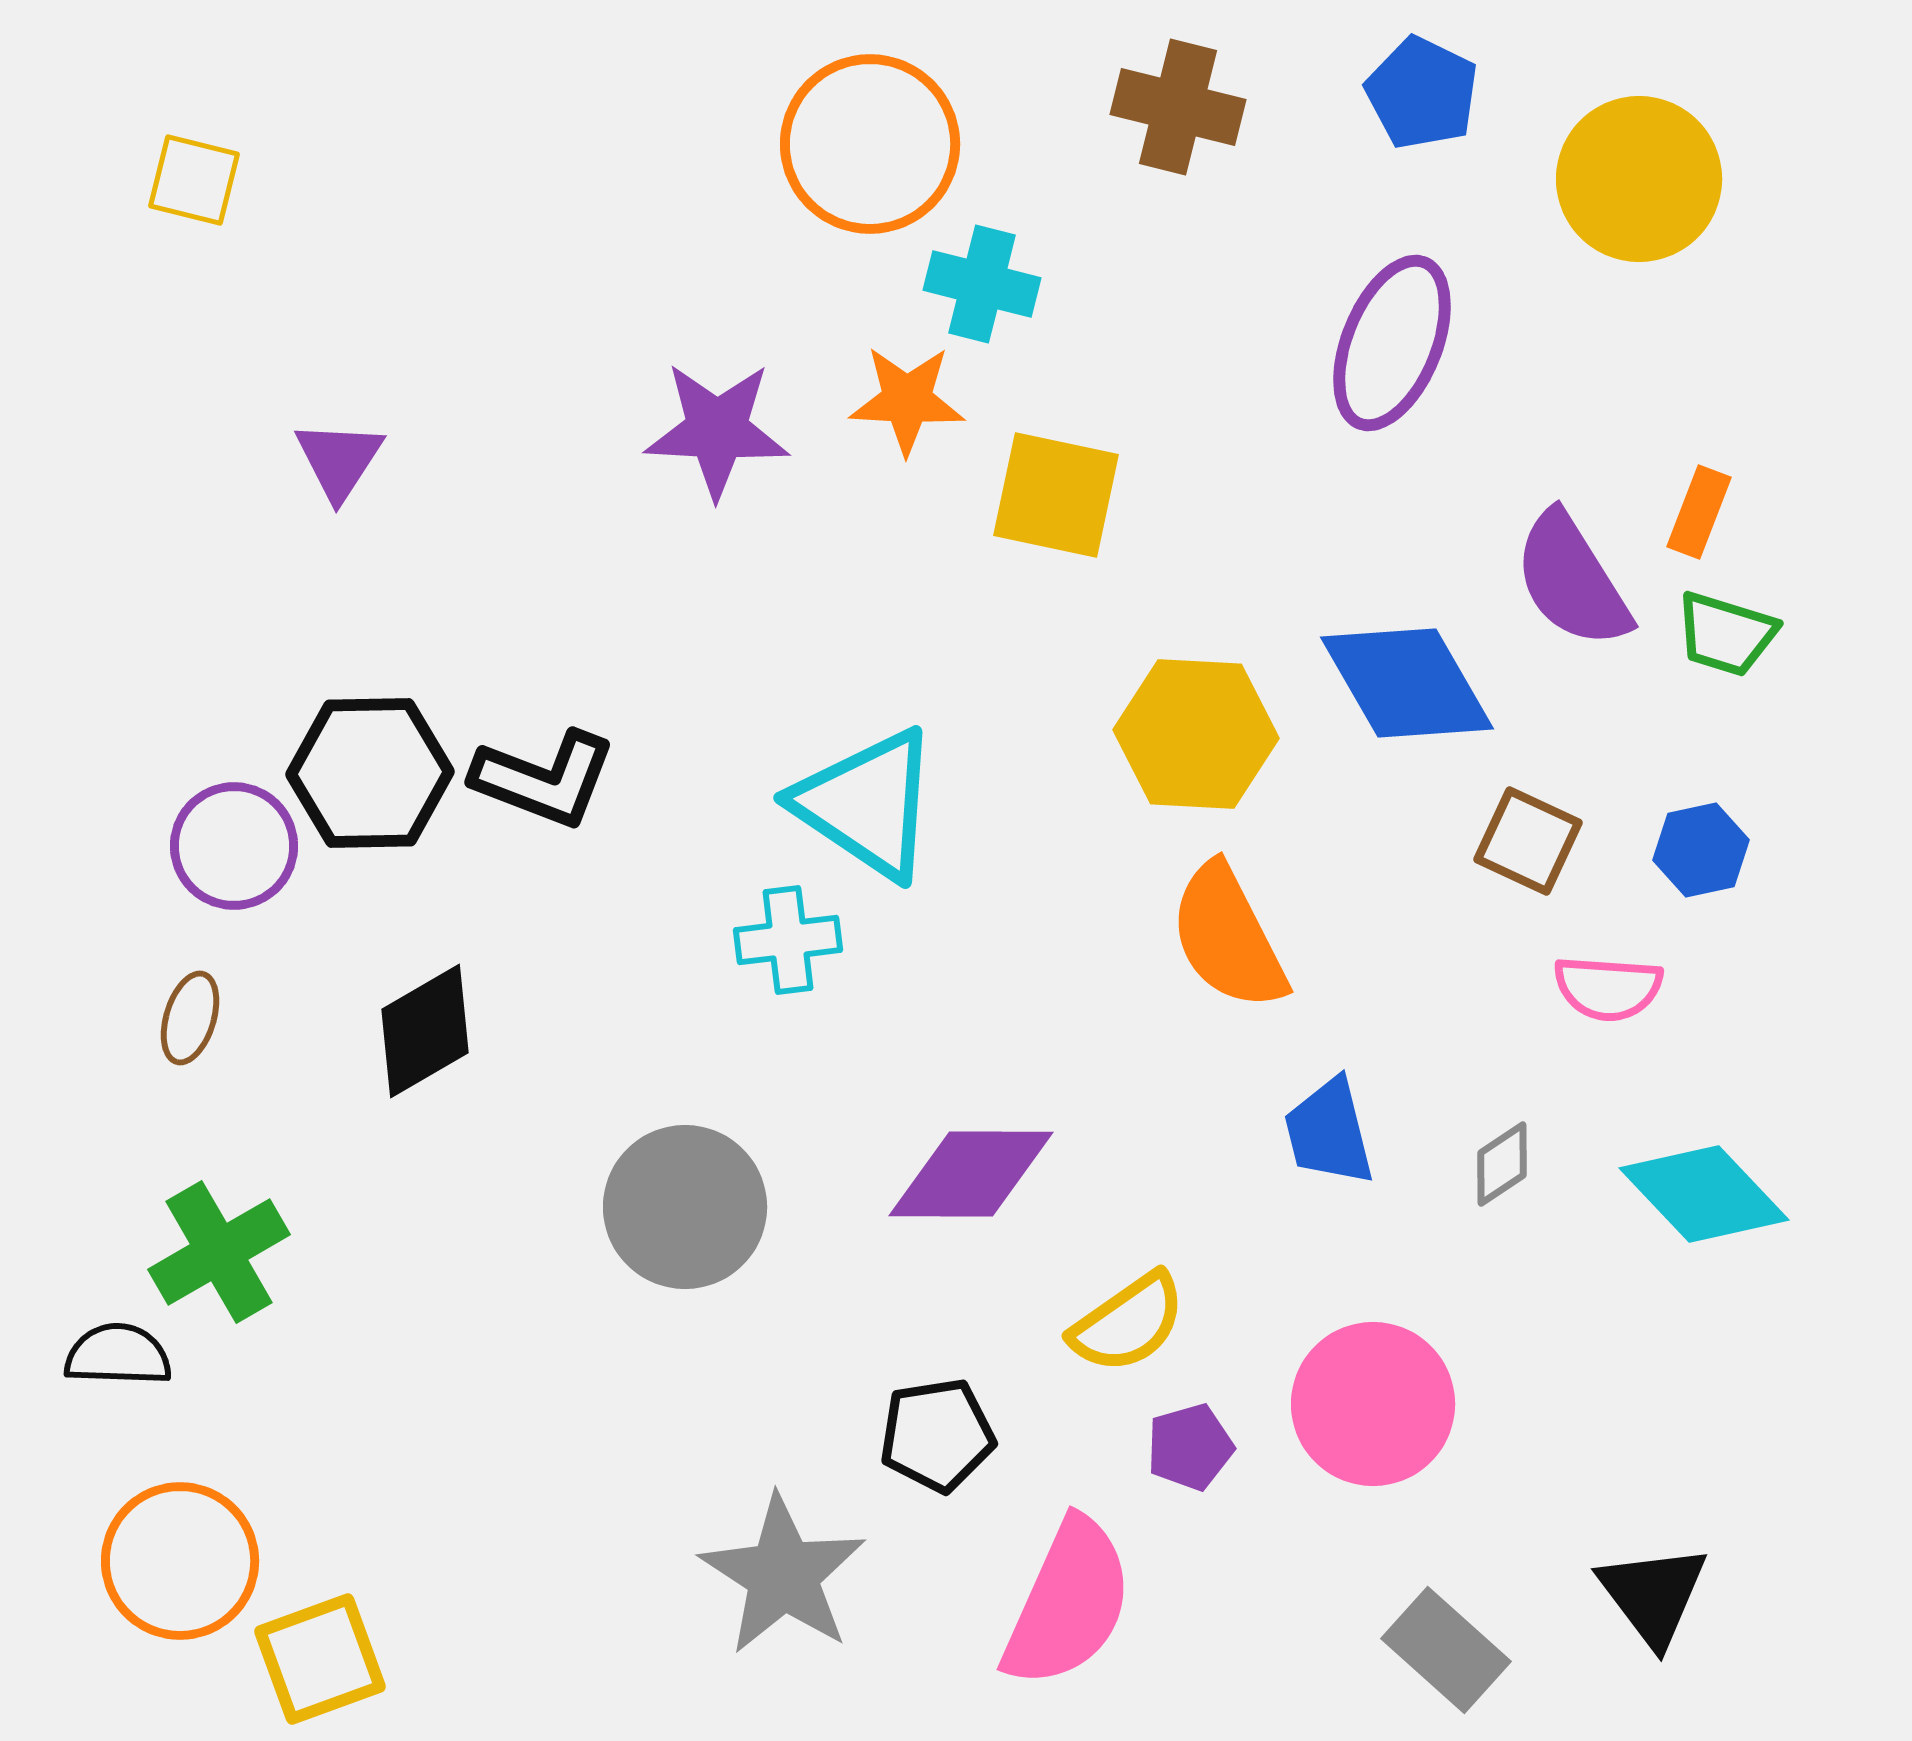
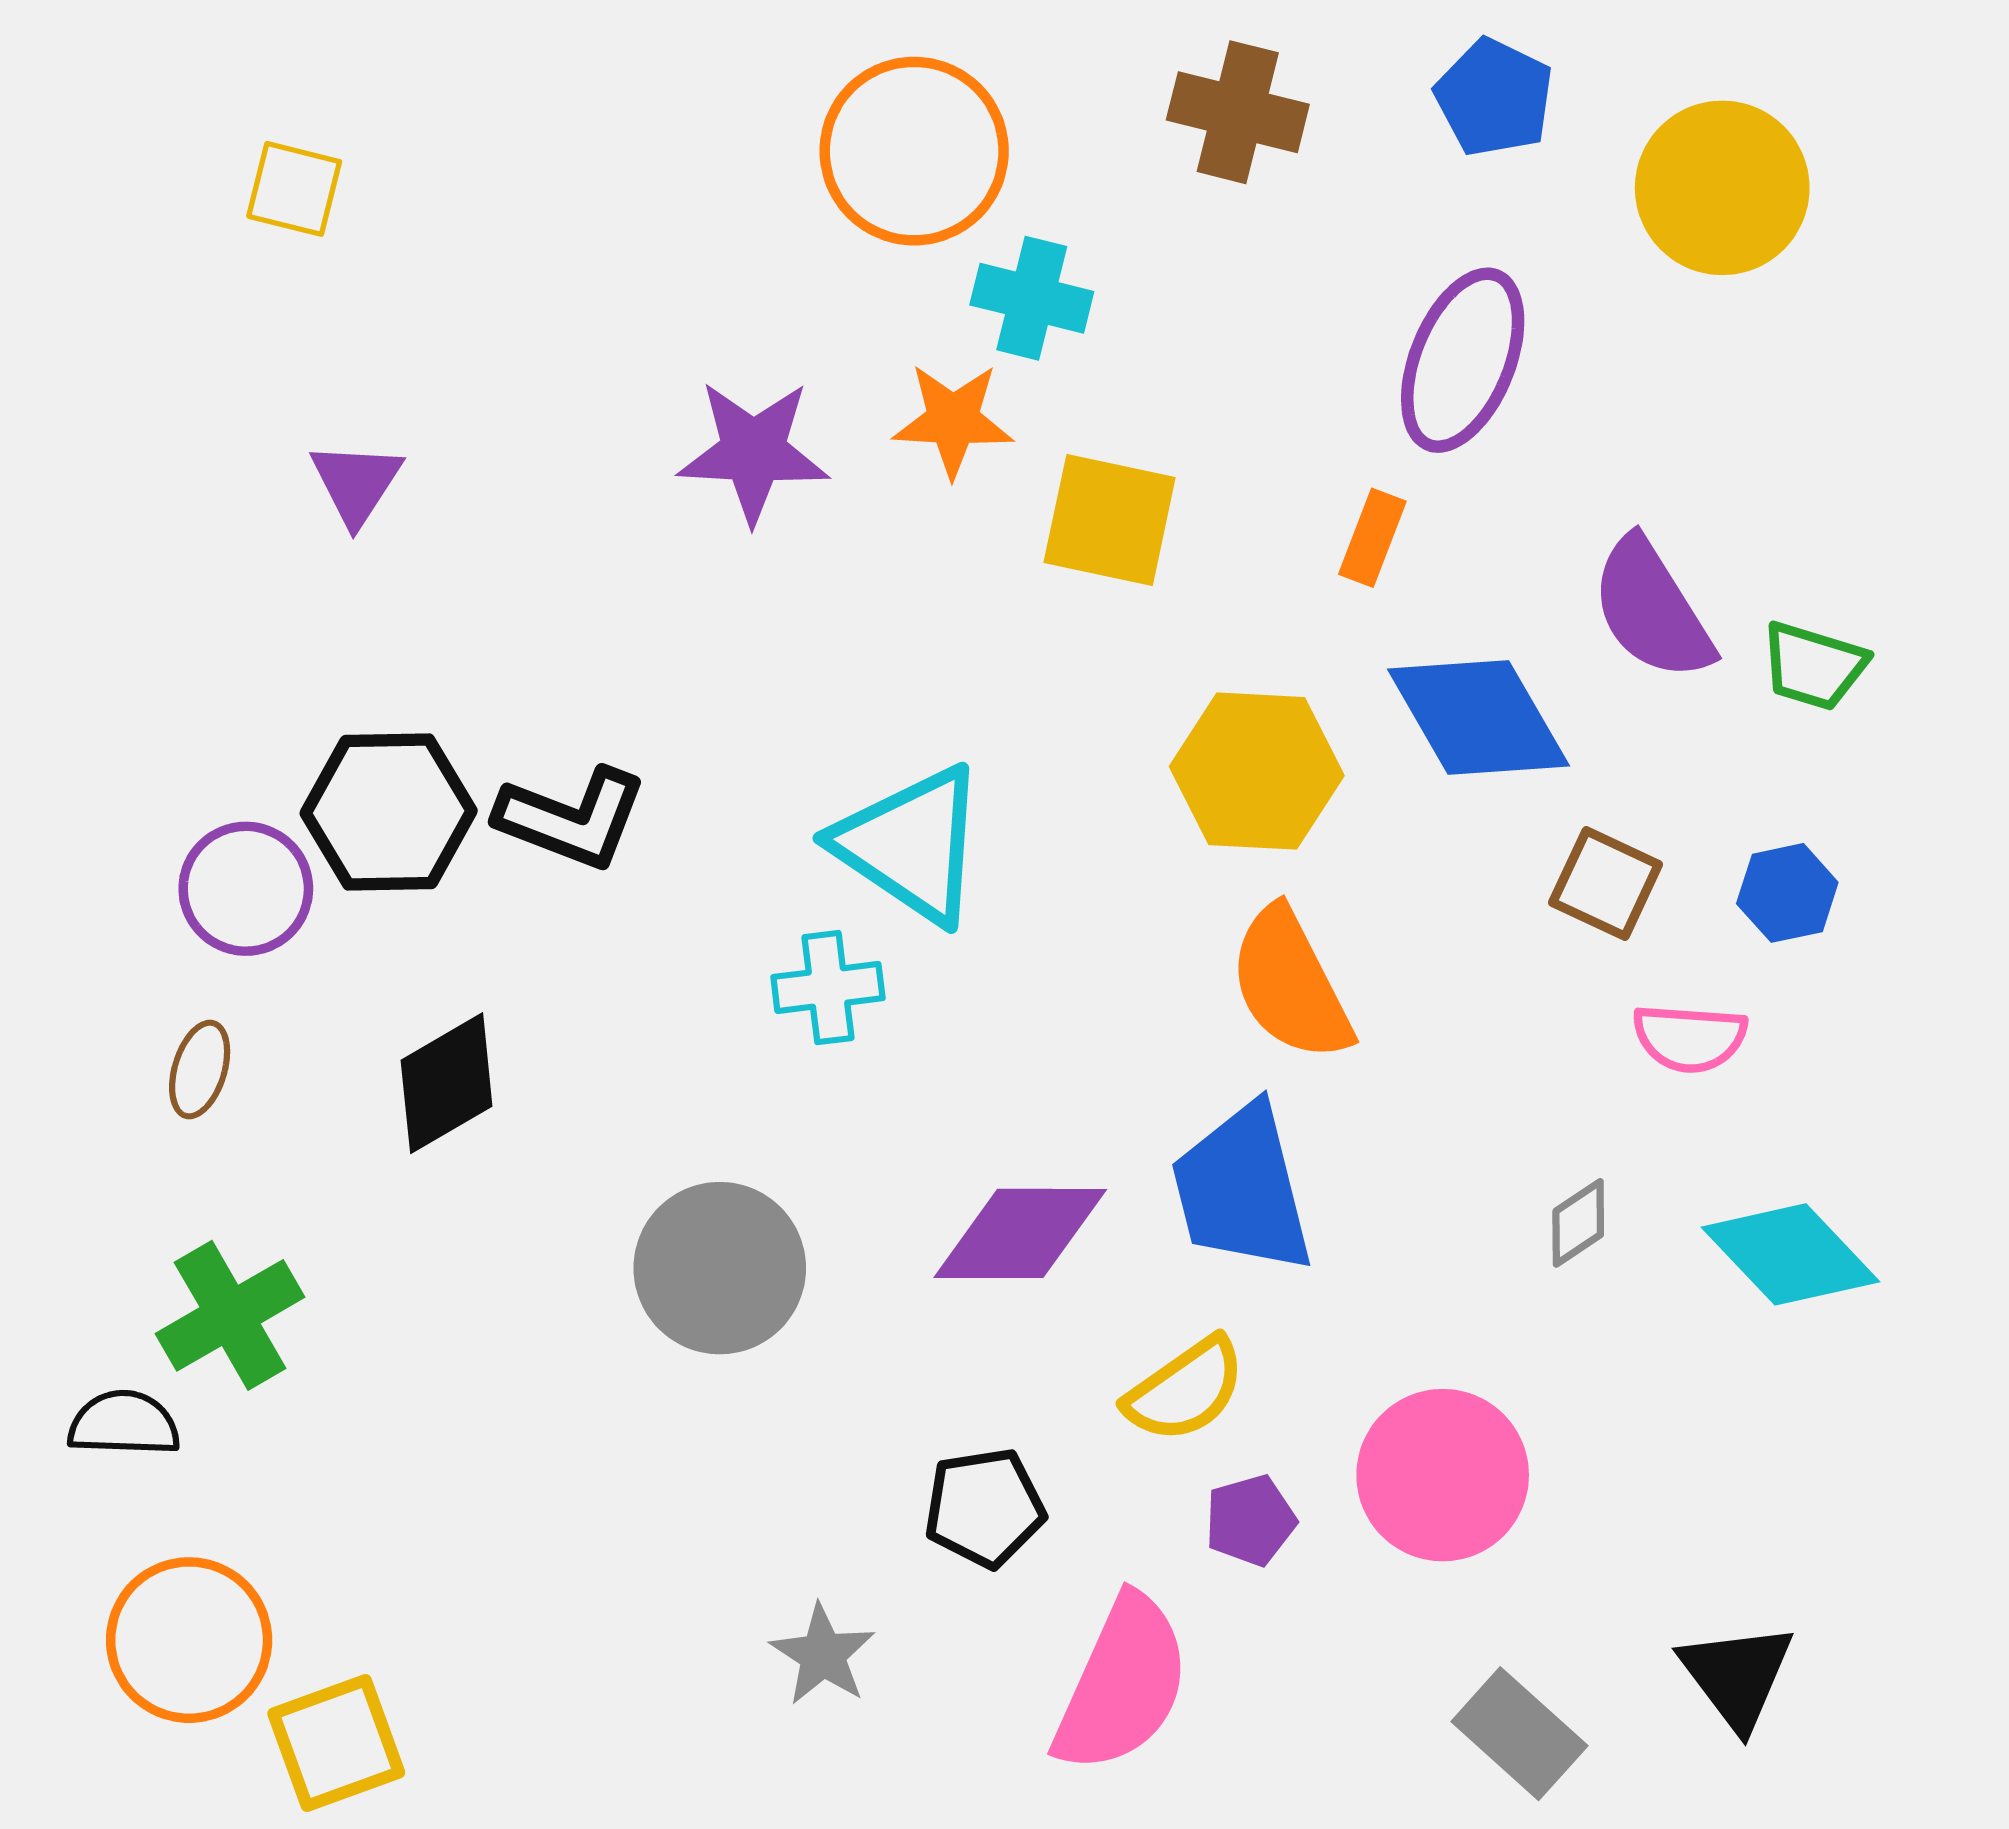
yellow square: (194, 180) -> (294, 189), moved
orange rectangle: (1699, 512) -> (1372, 538), moved
blue trapezoid: (1329, 1132) -> (1242, 1189), moved, size x1.5
gray star: (783, 1575) -> (823, 1655), size x0.6

